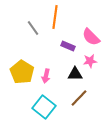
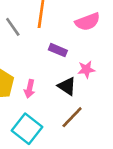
pink semicircle: (91, 37) -> (88, 22), moved, turned -66
black triangle: (75, 74) -> (67, 86), turned 35

